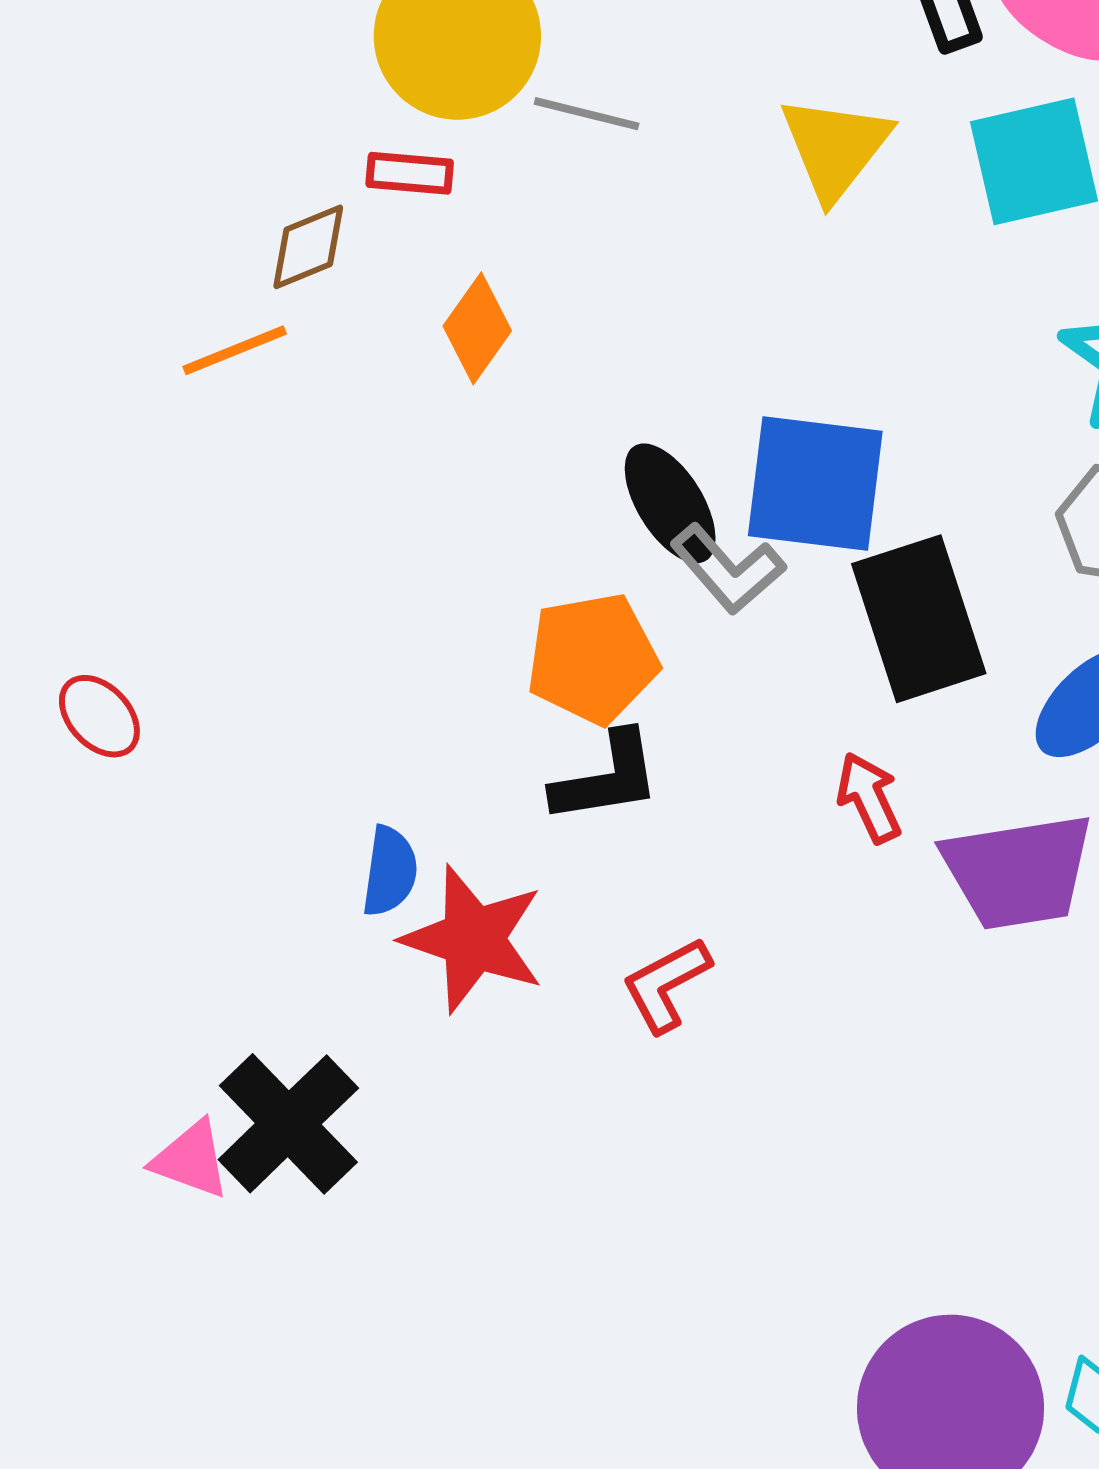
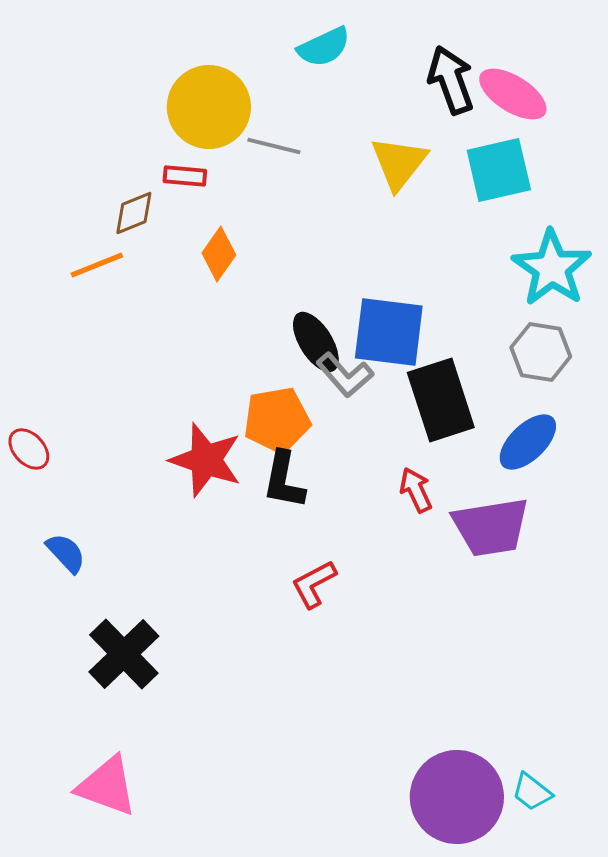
black L-shape: (606, 778) -> (284, 480), turned 110
blue semicircle: (390, 871) -> (66, 553), moved, turned -51
red star: (473, 939) -> (206, 460), moved
pink triangle: (191, 1160) -> (107, 786), moved, size x1.5

